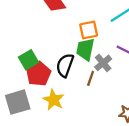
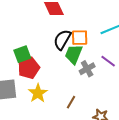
black semicircle: (65, 65) -> (62, 40), moved
brown line: (91, 78) -> (71, 102), moved

